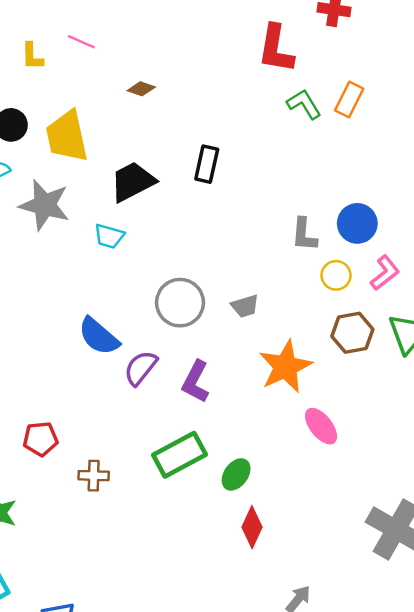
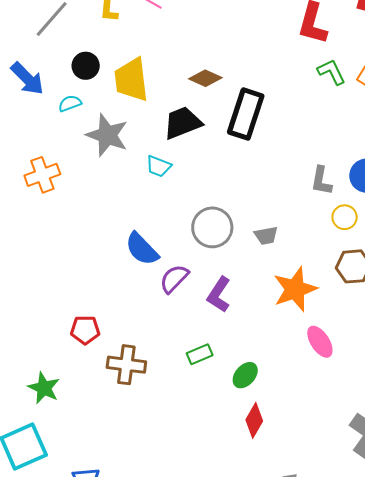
brown diamond: (141, 89) -> (205, 78), moved, size x1.4
black rectangle: (207, 164) -> (246, 114), size x1.6
green rectangle: (179, 455) -> (200, 354), size x0.6
brown cross: (94, 476) -> (126, 365), size x1.5

